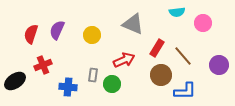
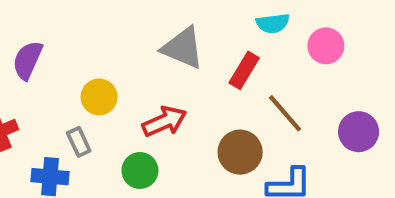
yellow circle: (92, 35) -> (99, 97), moved
red rectangle: (157, 48) -> (244, 70), moved
gray rectangle: (93, 75) -> (79, 142), moved, turned -32

